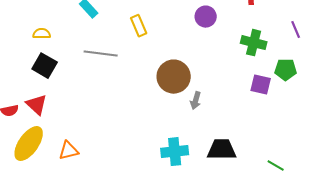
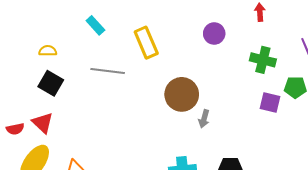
yellow rectangle: (139, 26) -> (146, 43), size x1.4

